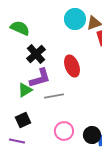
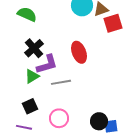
black cross: (36, 54) -> (34, 48), moved
pink circle: (64, 131) -> (59, 118), moved

